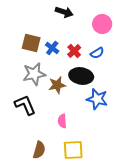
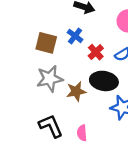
blue cross: (52, 48) -> (75, 36), moved
black L-shape: (25, 105) -> (51, 126), moved

